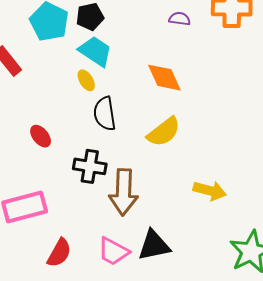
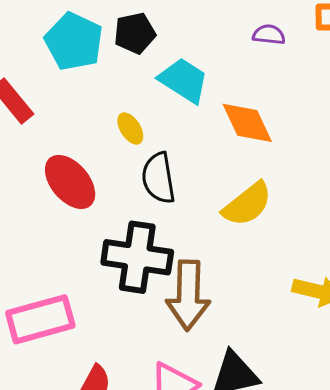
cyan trapezoid: (95, 51) -> (184, 80), moved
red ellipse: (41, 136) -> (70, 182), moved, size x1.6
black cross: (90, 166) -> (137, 257), size x1.4

